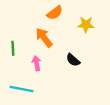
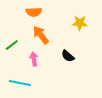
orange semicircle: (55, 13) -> (34, 12), moved, turned 35
green line: (13, 48) -> (12, 45), turned 56

